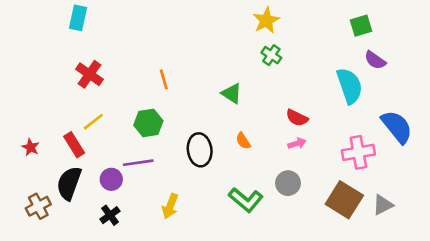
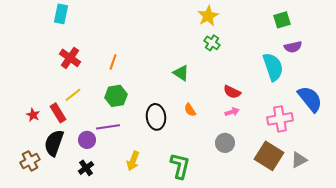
purple semicircle: (375, 60) -> (293, 47), turned -48
orange line: (164, 79) -> (113, 62), moved, turned 35
red star: (31, 147) -> (33, 115), moved
green L-shape: (246, 200) -> (180, 166), moved, turned -116

